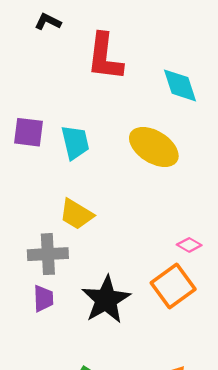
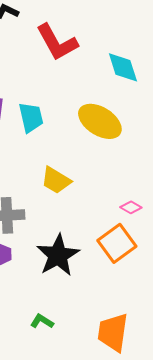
red L-shape: (105, 57) -> (57, 42), turned -36
yellow trapezoid: (76, 214) -> (56, 180), moved

